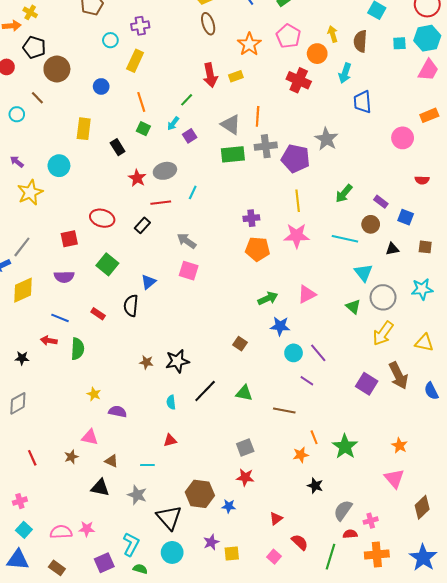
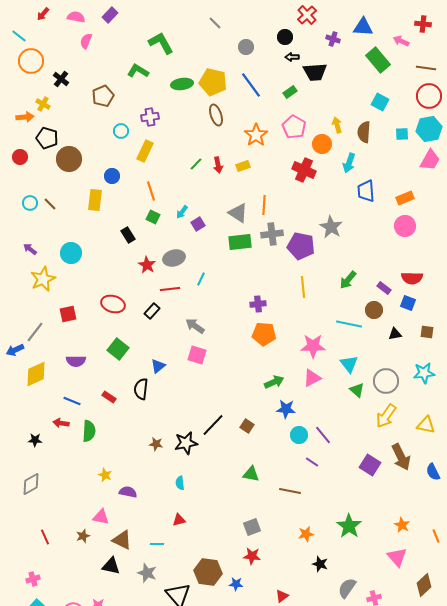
red arrow: (210, 75) -> (218, 165), size x0.7
brown line: (37, 98) -> (50, 204), moved
green line: (187, 100) -> (196, 164), moved
orange rectangle: (429, 115) -> (405, 198), moved
yellow rectangle: (84, 129) -> (95, 200), moved
red semicircle: (422, 180) -> (412, 278), moved, size x1.5
pink star: (297, 236) -> (313, 346), moved
red square: (69, 239) -> (68, 314), moved
cyan triangle: (363, 273) -> (349, 364), moved
black line: (205, 391) -> (213, 425), moved
orange line: (314, 437) -> (436, 536), moved
brown triangle: (111, 461) -> (122, 540), size x1.5

